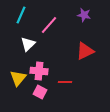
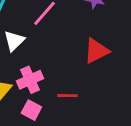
pink cross: (39, 71) -> (30, 80), turned -30

